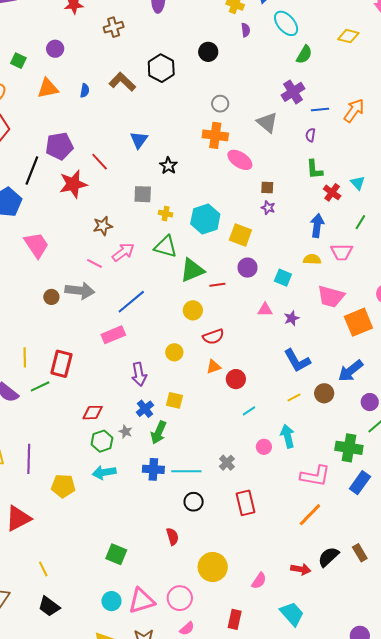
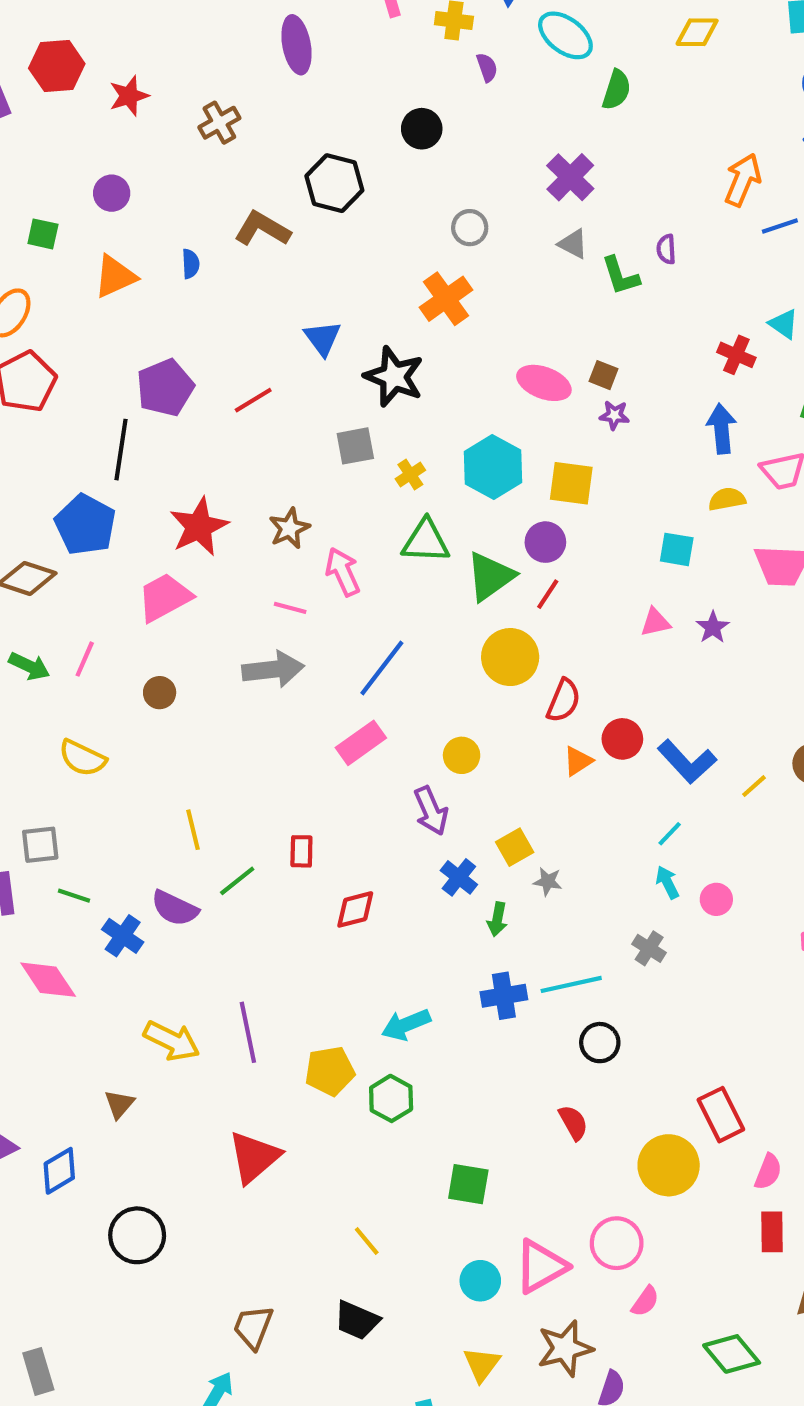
purple cross: (293, 92) -> (570, 177), moved
blue line: (320, 110) -> (780, 226), moved
gray triangle: (267, 122) -> (573, 244), size x0.7
orange cross: (215, 135) -> (446, 299), moved, turned -30
pink ellipse: (240, 160) -> (544, 383), moved
red line: (100, 162) -> (253, 400), turned -66
black star: (168, 166) -> (394, 377), size x1.6
green L-shape: (314, 169) -> (620, 276), moved
red star: (73, 184) -> (199, 527), moved
brown square: (267, 188) -> (603, 375), turned 32
yellow cross: (166, 214) -> (410, 474), turned -32
pink trapezoid: (36, 245) -> (165, 597), turned -72
pink arrow: (123, 252) -> (343, 572), turned -65
purple circle: (248, 268) -> (545, 542), moved
red line: (217, 285) -> (548, 594), turned -35
brown circle: (51, 297) -> (160, 693), moved
yellow circle: (193, 310) -> (510, 657), size x1.4
red semicircle: (213, 337) -> (564, 701), turned -35
yellow circle: (174, 352) -> (462, 755), moved
blue L-shape: (297, 361) -> (687, 762), moved
red rectangle: (61, 364) -> (301, 851), moved, size x0.6
red circle: (236, 379) -> (622, 739), moved
yellow square: (174, 400) -> (515, 847), turned -30
gray star: (126, 432) -> (548, 881), moved
green arrow: (159, 433) -> (497, 919), size x0.7
cyan arrow: (288, 436) -> (667, 882), moved, size x0.7
green hexagon: (102, 441) -> (391, 1098), moved
red rectangle: (246, 503) -> (721, 1115), moved
yellow line: (43, 569) -> (367, 1241), moved
red rectangle: (235, 619) -> (772, 1232), moved

